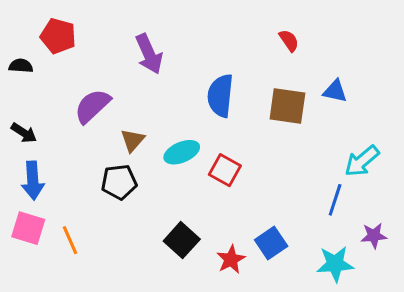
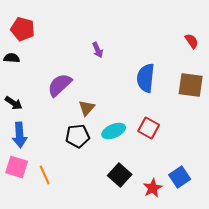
red pentagon: (58, 36) -> (23, 29), moved
purple arrow: (149, 54) -> (98, 50), size x0.6
cyan ellipse: (182, 152) -> (114, 131), moved

